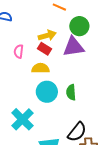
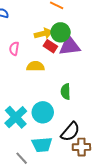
green circle: (79, 26) -> (61, 32), moved
red rectangle: (44, 49) -> (50, 46), moved
cyan circle: (47, 92) -> (43, 112), moved

